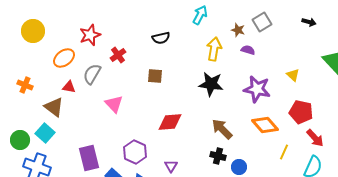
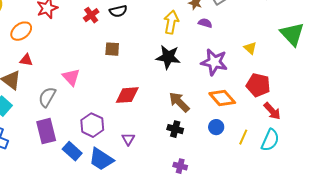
red cross: (118, 55) -> (91, 15), moved
gray semicircle: (92, 74) -> (47, 97), moved
yellow line: (284, 152) -> (243, 137), moved
blue circle: (239, 167) -> (216, 127), moved

